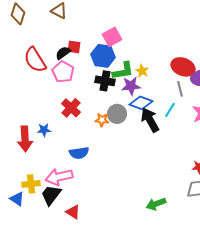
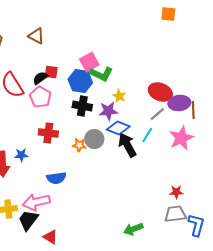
green L-shape: (123, 71) -> (101, 74), moved, turned 35
gray line: (180, 89) -> (157, 114), turned 63
red cross: (71, 108) -> (48, 133), turned -36

